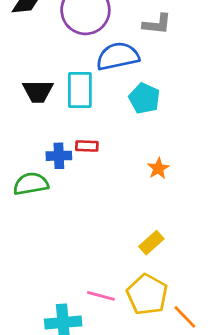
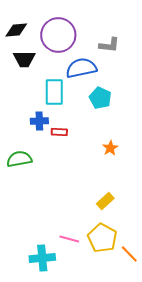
black trapezoid: (38, 91) -> (24, 59), moved
blue cross: (59, 156) -> (39, 121), moved

